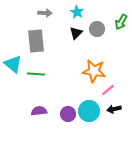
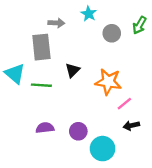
gray arrow: (45, 13) -> (56, 23), moved
black triangle: (76, 33) -> (73, 70), moved
cyan circle: (89, 111) -> (103, 149), moved

